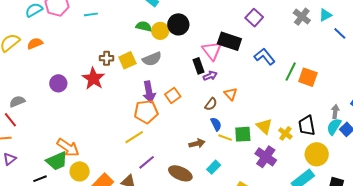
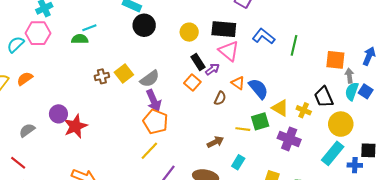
cyan line: (91, 14) -> (89, 28), moved
black circle: (178, 24) -> (144, 25), moved
green semicircle: (144, 26) -> (80, 39), moved
yellow circle: (160, 31) -> (189, 32), moved
pink triangle: (212, 51) -> (229, 51), moved
gray semicircle: (152, 59) -> (150, 79), moved
orange square: (308, 77) -> (335, 60), moved
red star: (93, 78) -> (75, 126), moved, turned 30
orange square: (173, 95) -> (192, 83), moved
gray semicircle: (17, 101) -> (27, 130), moved
orange pentagon: (146, 112) -> (155, 122), turned -30
blue semicircle: (216, 124) -> (258, 89), moved, size x1.5

